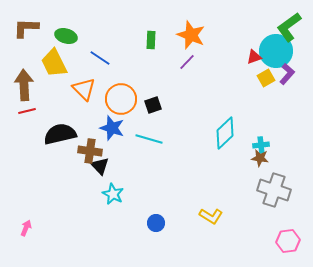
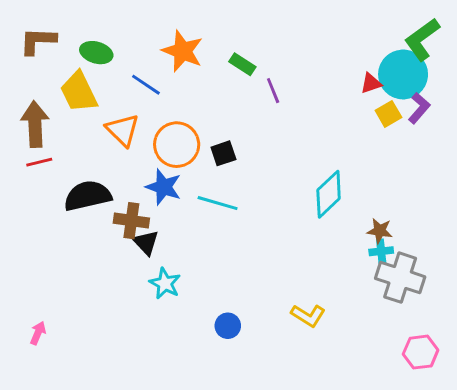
orange star: (191, 35) -> (182, 51), moved
green rectangle: (151, 40) -> (242, 64), moved, turned -60
purple line: (187, 62) -> (273, 91), turned -66
cyan cross: (261, 145) -> (381, 251), moved

